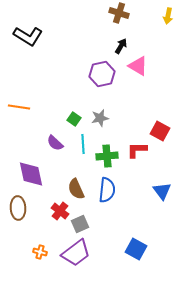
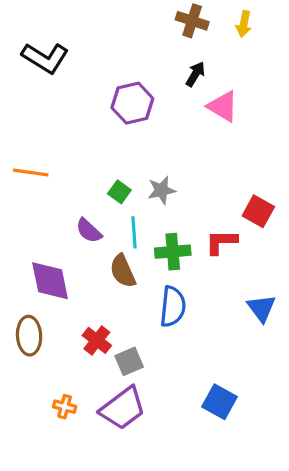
yellow arrow: (168, 16) -> (244, 24), moved
purple hexagon: (102, 74) -> (132, 103), moved
brown semicircle: (76, 189) -> (123, 271), moved

